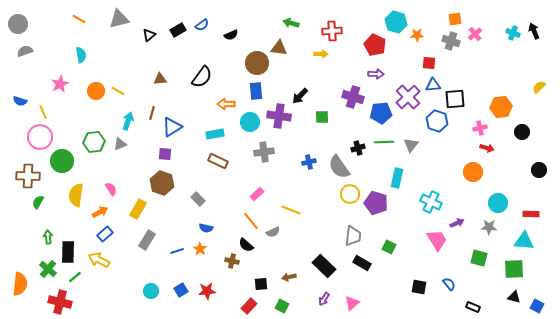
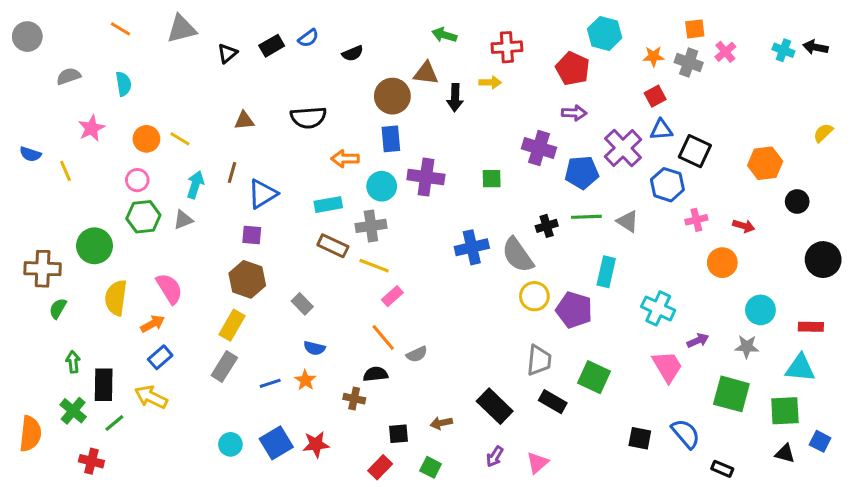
black arrow: (534, 31) -> (815, 47), turned -56
orange star: (417, 35) -> (654, 56), moved
gray semicircle: (25, 51) -> (69, 76), moved
red square: (429, 63) -> (655, 96), turned -32
black semicircle: (202, 77) -> (308, 117), turned 50
black arrow: (300, 96) -> (455, 98), moved, turned -42
black square: (455, 99) -> (695, 151), turned 30
pink cross: (480, 128) -> (696, 220), moved
pink circle: (40, 137) -> (137, 180), moved, size x0.6
gray triangle: (411, 145) -> (628, 221), turned -35
gray cross: (264, 152) -> (371, 226), moved
blue cross: (309, 162) -> (472, 247), size x1.5
black circle: (539, 170) -> (823, 260), size x1.5
pink semicircle: (111, 189) -> (169, 289), size x1.5
yellow rectangle: (138, 209) -> (232, 325), moved
yellow line: (291, 210) -> (374, 266), moved
black semicircle: (246, 245) -> (376, 374), turned 133
green square: (389, 247) -> (594, 377), size x1.5
green square: (479, 258) -> (731, 394), size x1.4
blue semicircle: (449, 284) -> (686, 434), size x1.5
blue square: (181, 290) -> (276, 443), size x1.5
red cross: (60, 302) -> (91, 461), size x0.7
blue square: (537, 306) -> (820, 441), moved

